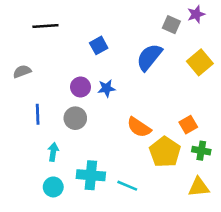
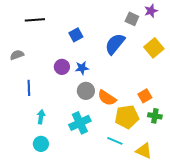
gray circle: (75, 118) -> (86, 91), moved
yellow pentagon: (165, 152) -> (127, 117), turned 30
cyan cross: (91, 175) -> (80, 123), moved, turned -30
cyan line: (127, 186) -> (115, 141), moved
yellow triangle: (199, 187) -> (144, 151), moved, turned 30

